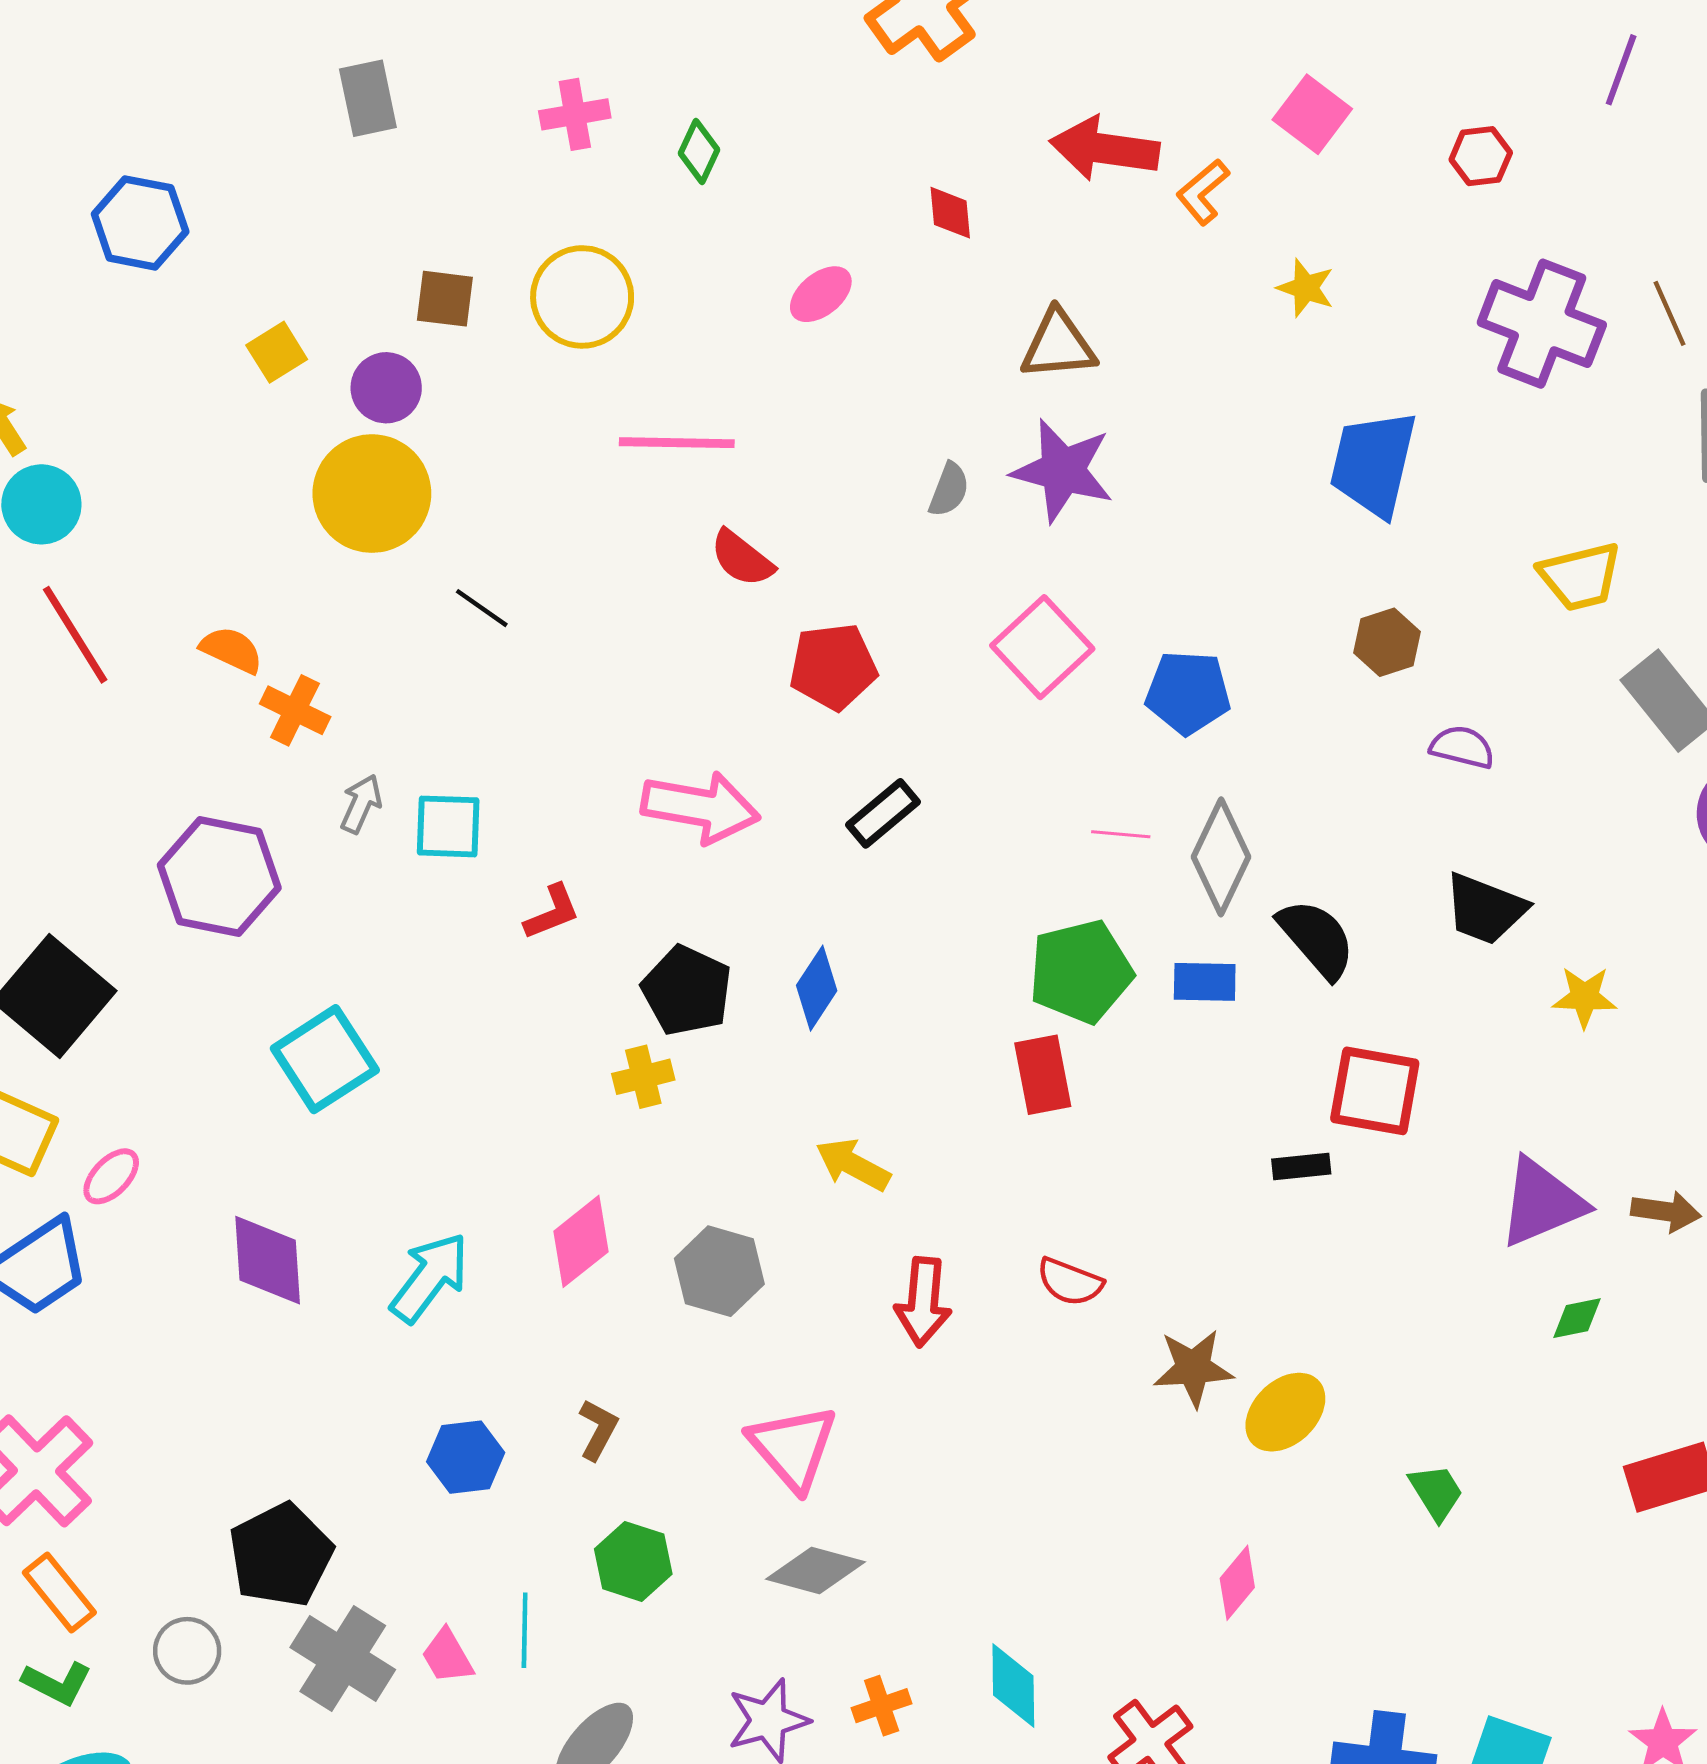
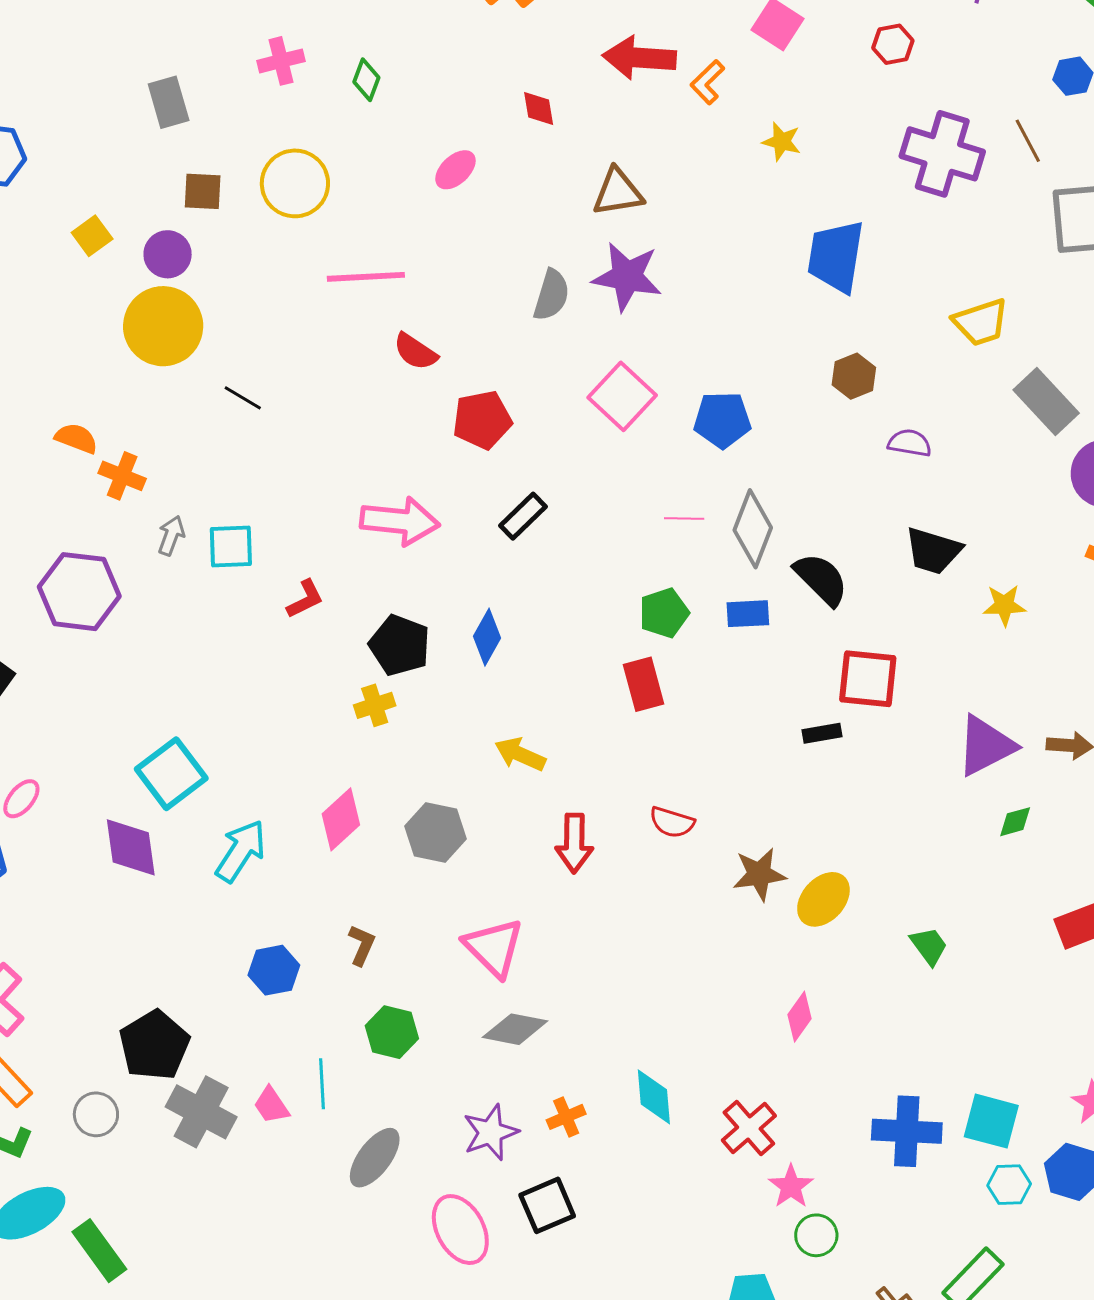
gray rectangle: (368, 98) -> (169, 102), moved
gray semicircle: (949, 490) -> (551, 295), size x1.4
green pentagon: (1081, 972) -> (664, 613), size x0.7
cyan square: (325, 1059) -> (171, 774), moved

